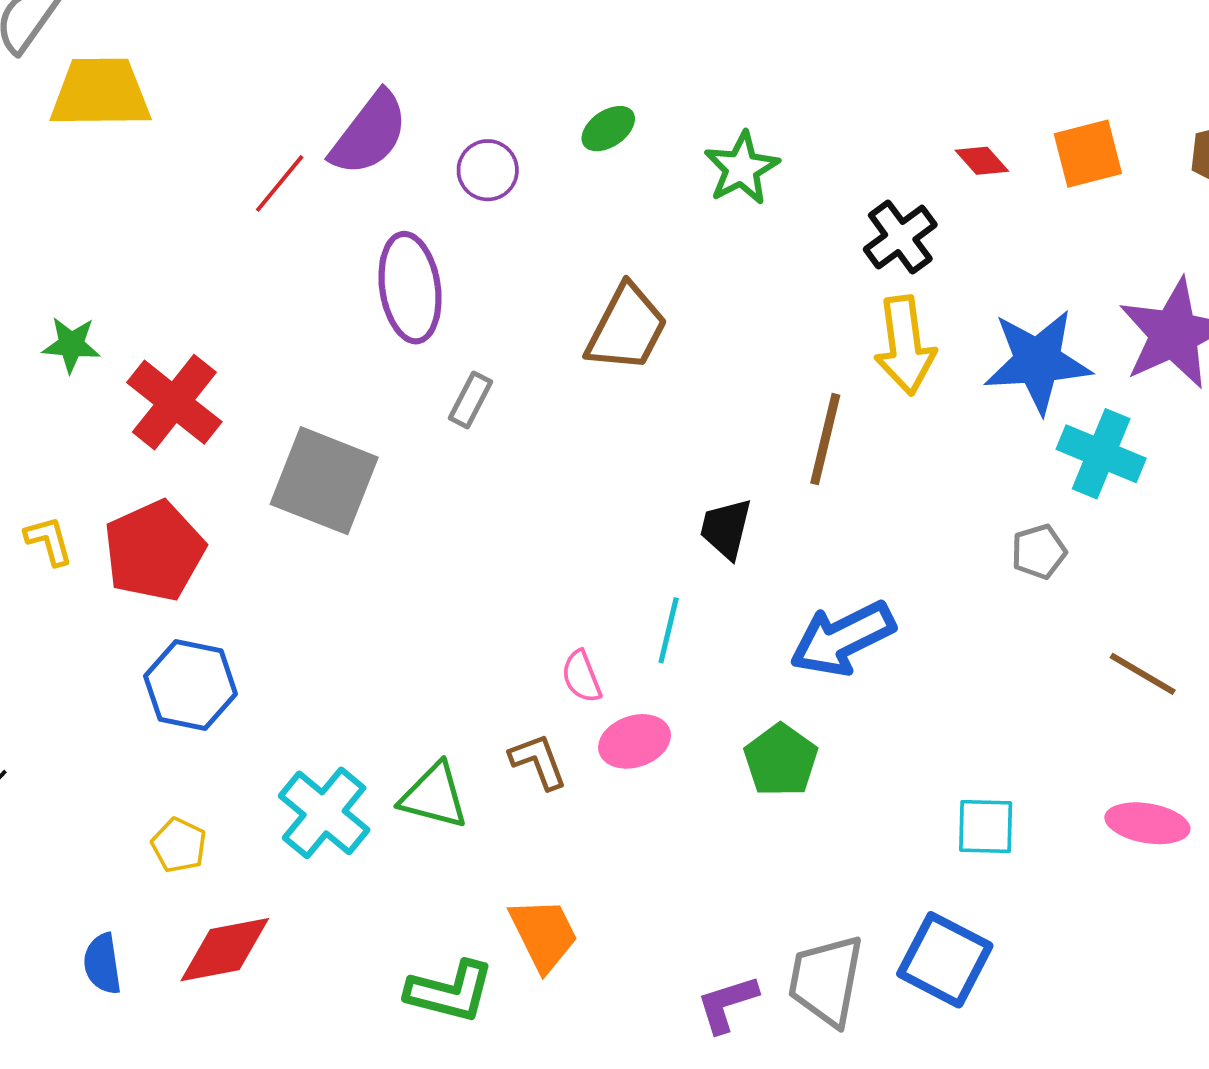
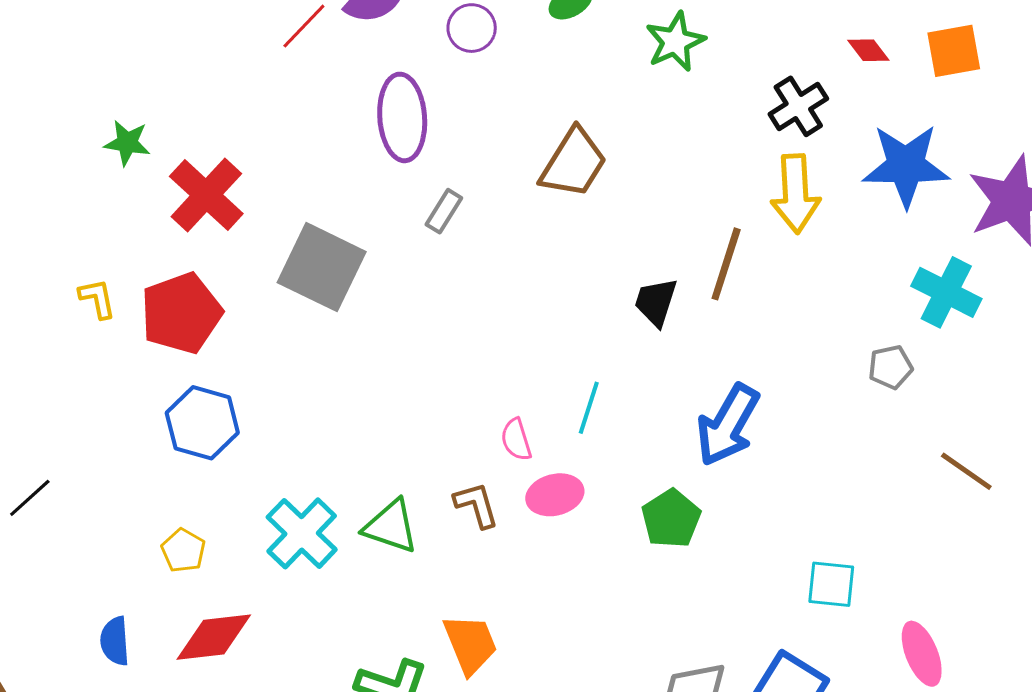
blue star: (1038, 361) -> (906, 166), moved
black trapezoid: (726, 529) -> (656, 302), moved
blue arrow: (842, 639) -> (728, 425), turned -38
pink ellipse: (1147, 823) -> (922, 654), moved, turned 54

